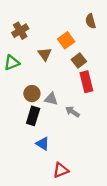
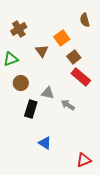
red rectangle: (86, 82) -> (81, 77), turned -36
brown circle: (32, 94) -> (21, 83), moved
blue triangle: (43, 144) -> (45, 143), moved
red triangle: (61, 170) -> (84, 160), moved

